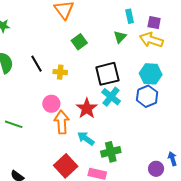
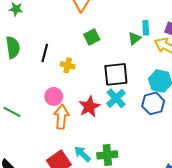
cyan rectangle: (130, 16) -> (146, 28), moved
black line: (37, 64) -> (45, 53), turned 36
cyan arrow: (86, 138) -> (82, 154), moved

